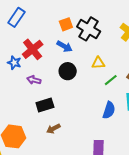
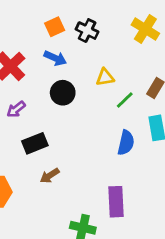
black cross: (89, 29) -> (87, 31), size x0.7
purple arrow: (34, 80) -> (16, 109), turned -48

